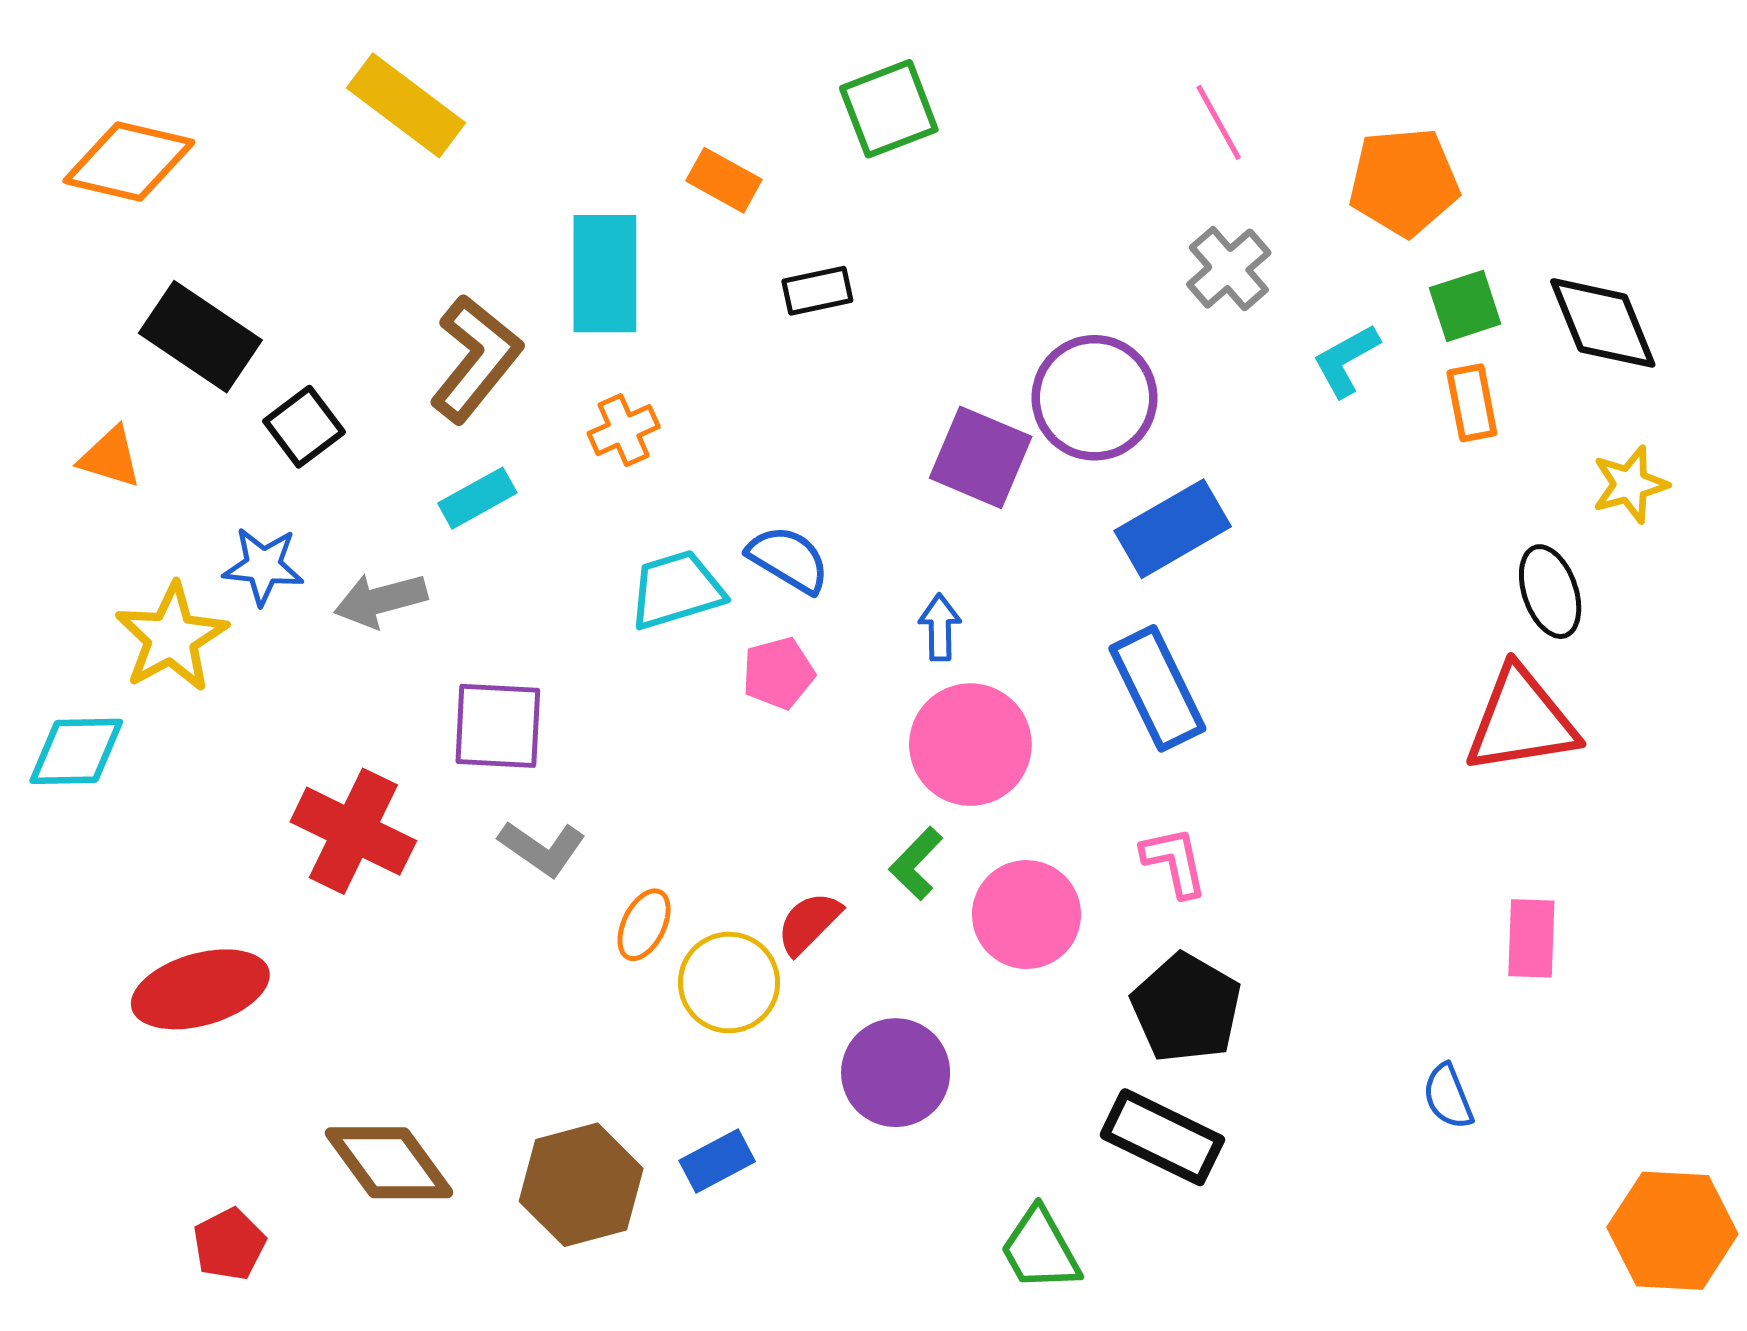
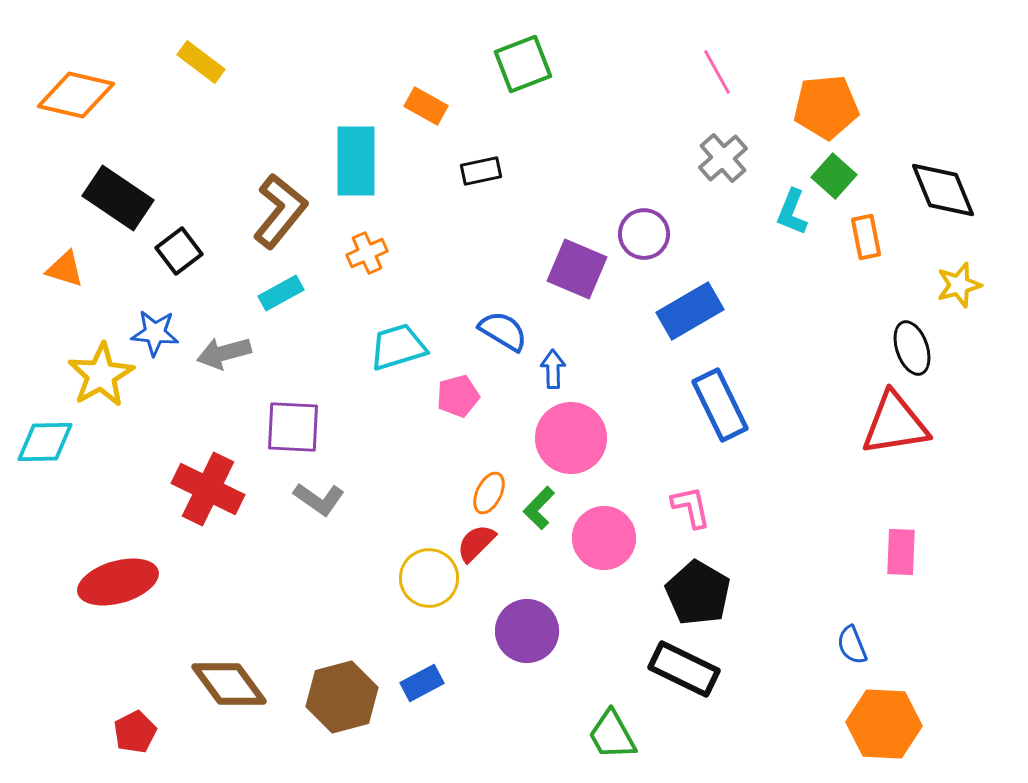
yellow rectangle: (406, 105) -> (201, 62), moved, size x0.7
green square: (1465, 306) -> (834, 176), moved, turned -30
cyan L-shape: (1346, 360) -> (792, 212), turned -39
purple circle: (1094, 398) -> (644, 234), size x0.7
blue semicircle: (789, 559) -> (503, 331), moved
blue rectangle: (1157, 688) -> (720, 405), moved
orange ellipse: (644, 925) -> (489, 493), moved
orange hexagon: (1672, 1231) -> (884, 724), moved

